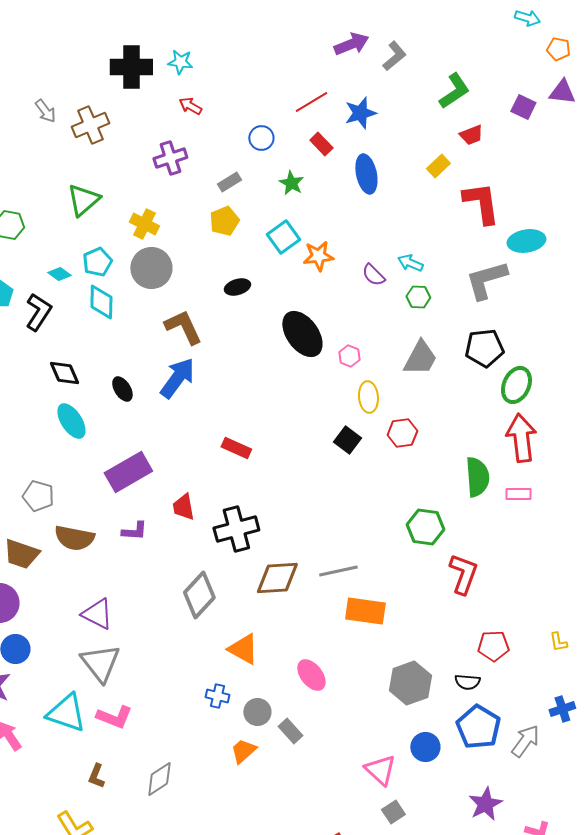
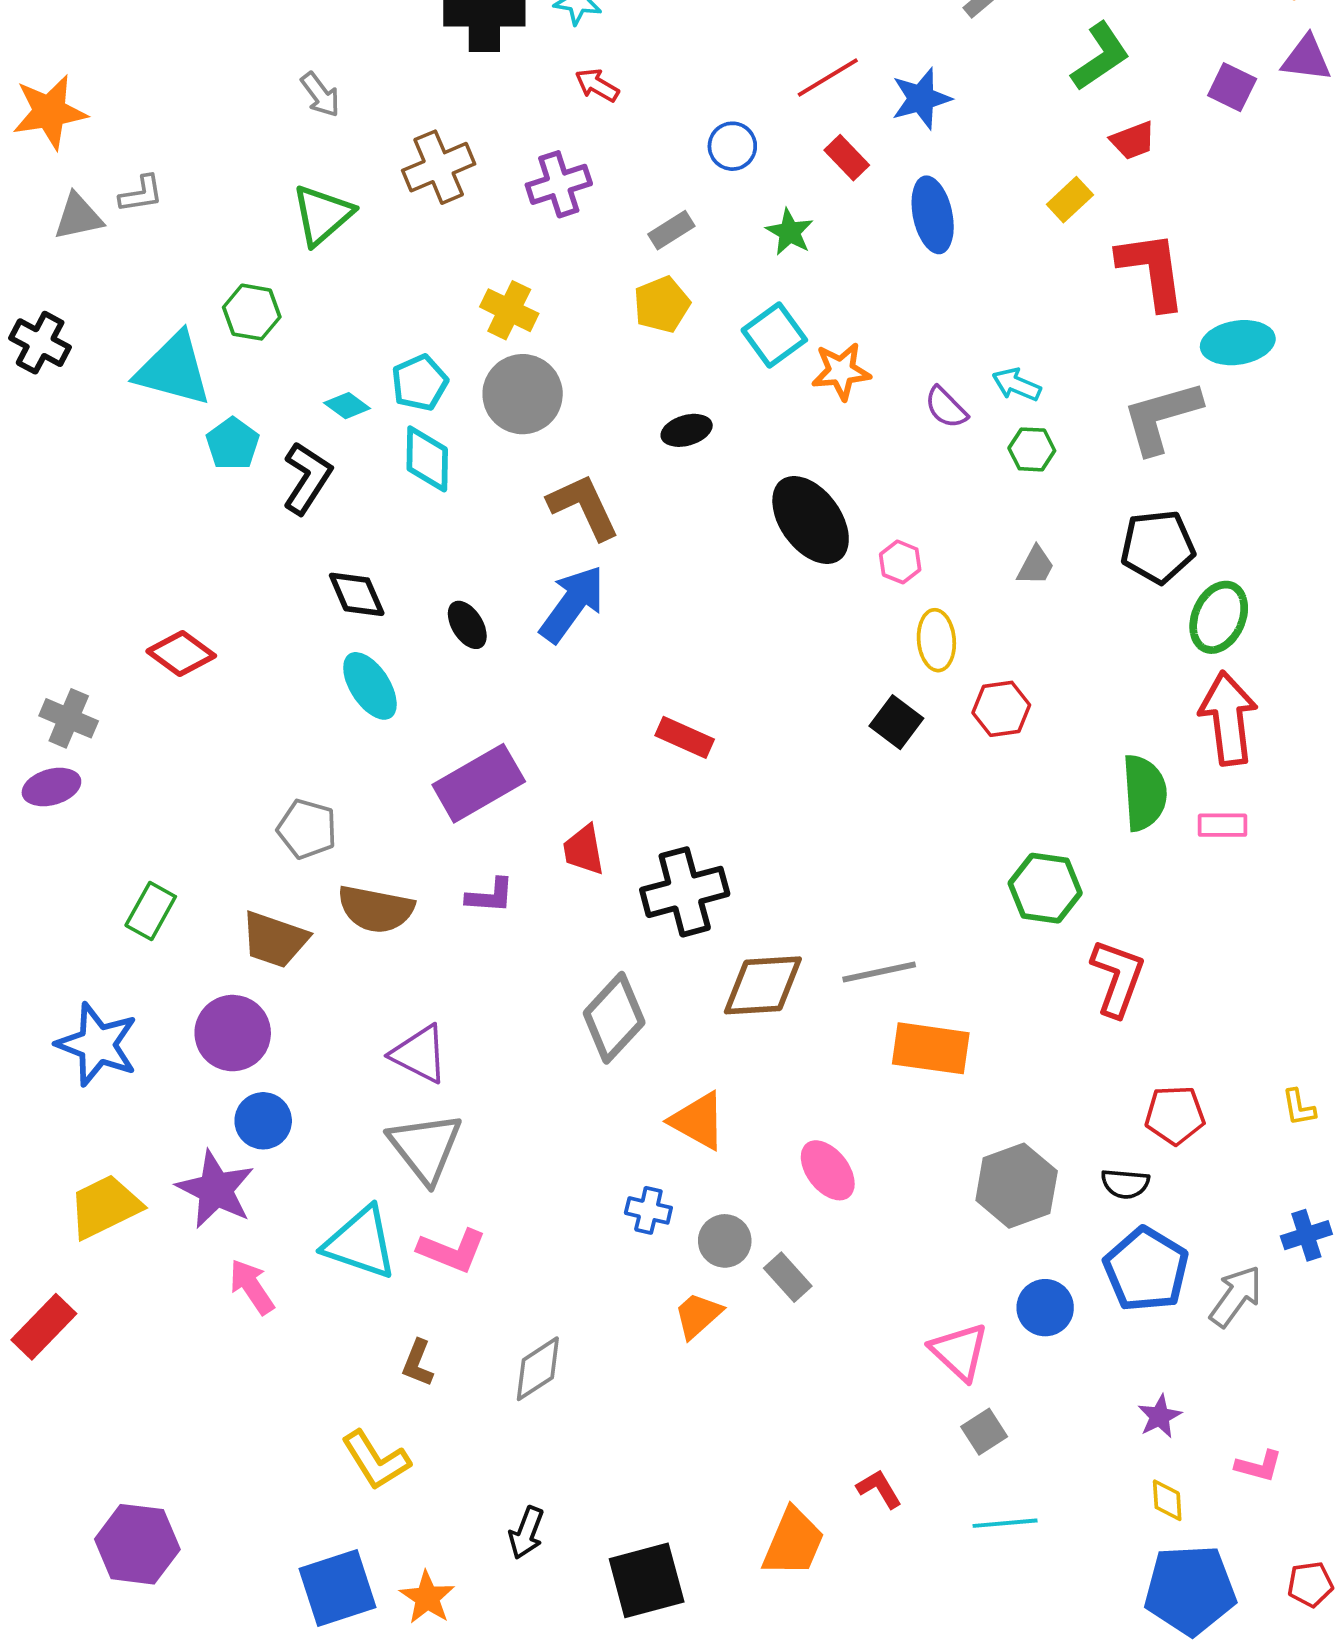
brown cross: (90, 125) -> (439, 167), moved
green triangle: (83, 200) -> (322, 215), moved
gray trapezoid: (420, 358) -> (1036, 566), size x0.6
purple star: (485, 804) -> (1160, 1416), size x0.7

